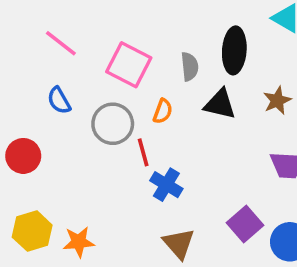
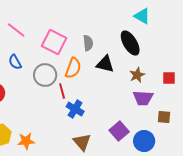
black ellipse: (234, 50) -> (130, 43), moved, turned -35
brown star: (277, 101) -> (137, 75), moved
orange semicircle: (163, 111) -> (73, 68), size x1.5

